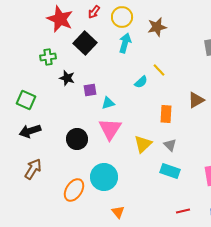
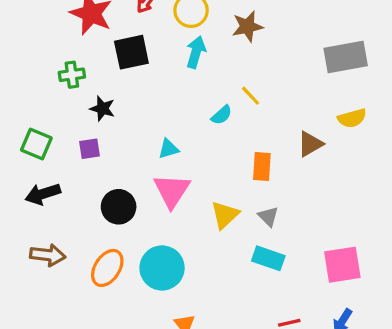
black square: (85, 43) -> (131, 52), turned 35
purple square: (90, 90) -> (90, 149), moved
brown arrow: (33, 169) -> (48, 255), turned 65
orange ellipse: (74, 190) -> (107, 268), moved

